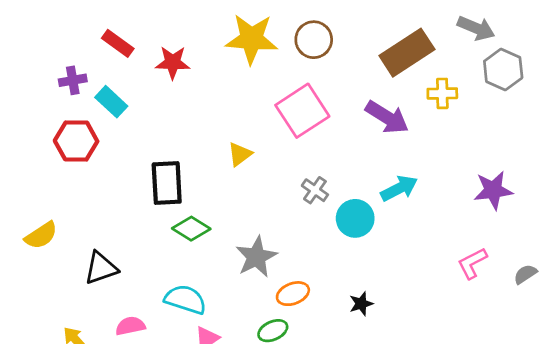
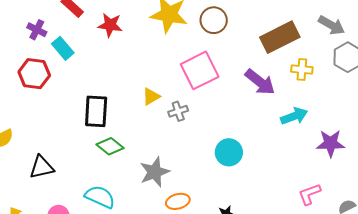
purple cross: (73, 80) -> (37, 30), turned 30
cyan arrow: (399, 188) -> (294, 116), moved
gray cross: (315, 190) -> (178, 111), moved, turned 30

